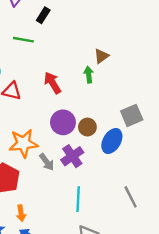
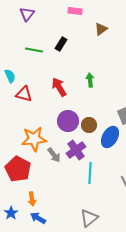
black rectangle: (43, 15) -> (61, 44), moved
brown triangle: (101, 56) -> (101, 29), moved
cyan line: (78, 199) -> (90, 173), moved

